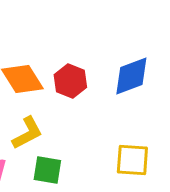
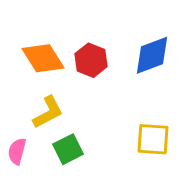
green square: (47, 170) -> (68, 149), turned -36

